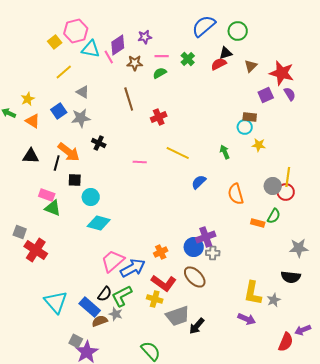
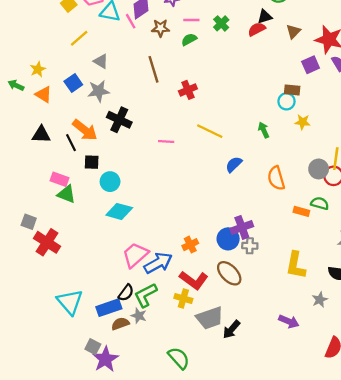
black cross: (99, 143) -> (119, 120), size x1.5
black line: (57, 163) -> (71, 143), turned -42
green semicircle: (274, 216) -> (320, 203), turned -105
yellow L-shape: (253, 293) -> (296, 265), moved
blue rectangle: (90, 307) -> (109, 308), turned -60

